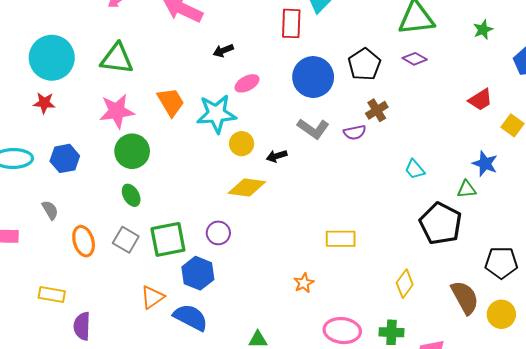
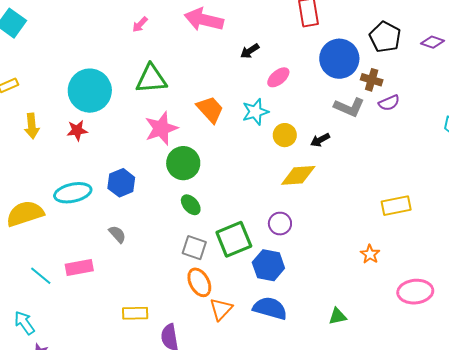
purple diamond: (415, 59) -> (433, 42), moved
red star: (44, 103) -> (77, 130), moved
brown cross: (377, 110) -> (372, 80), moved, turned -30
cyan star: (216, 114) -> (255, 112), size x0.7
orange ellipse: (84, 241) -> (199, 282), moved
orange triangle: (152, 297) -> (221, 309), moved

